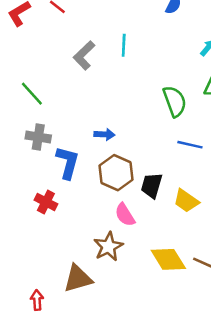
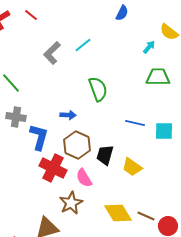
cyan line: (124, 45) -> (83, 45), turned 48
green semicircle: (175, 101) -> (98, 89), moved
red cross: (46, 202) -> (53, 168), moved, size x1.5

